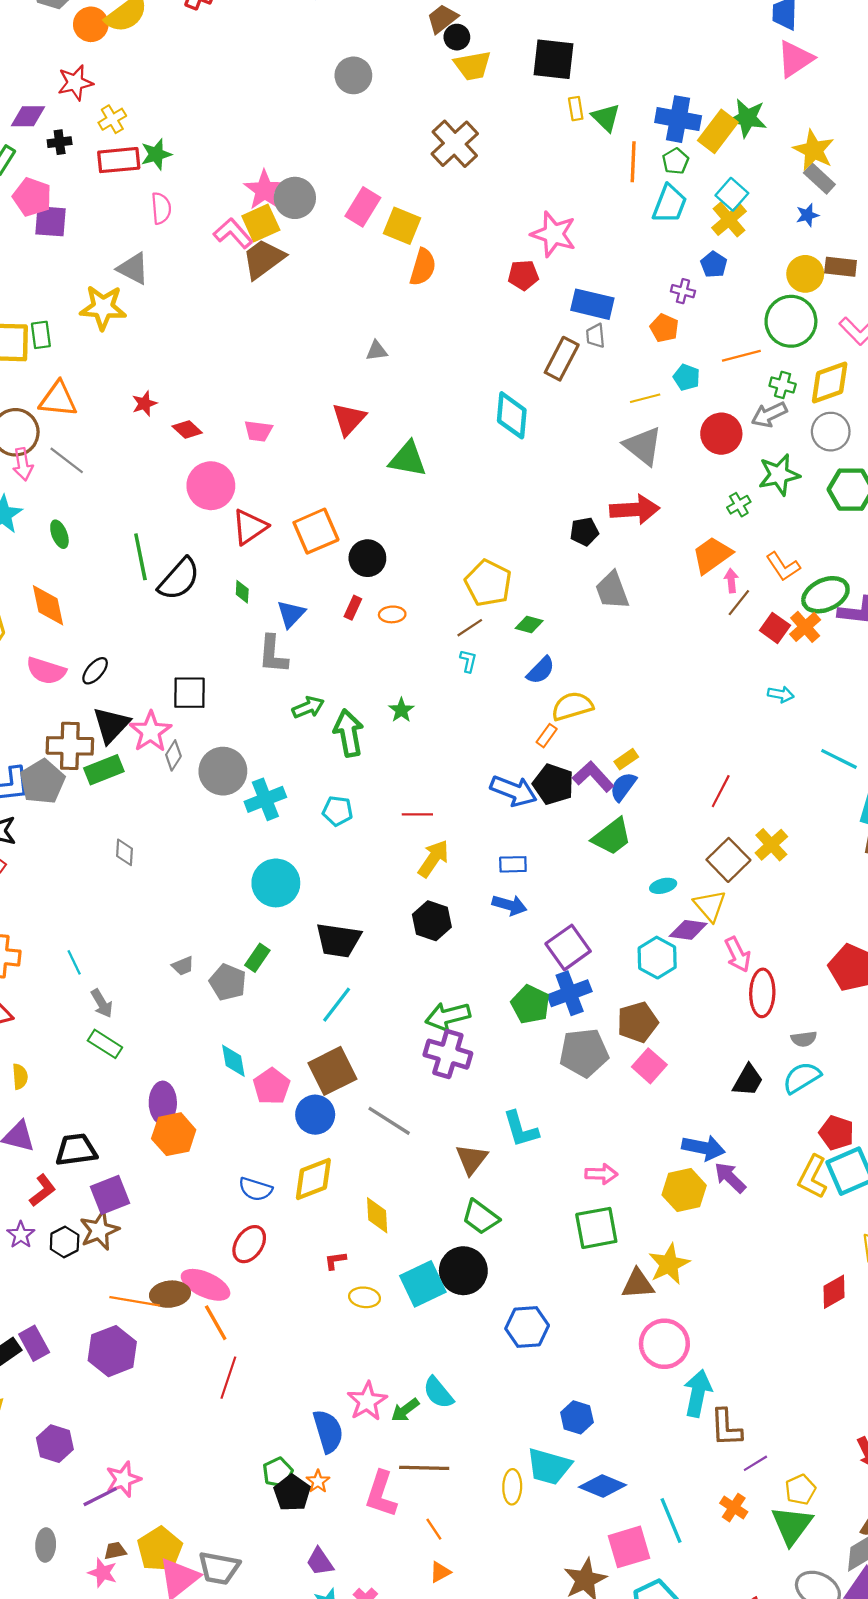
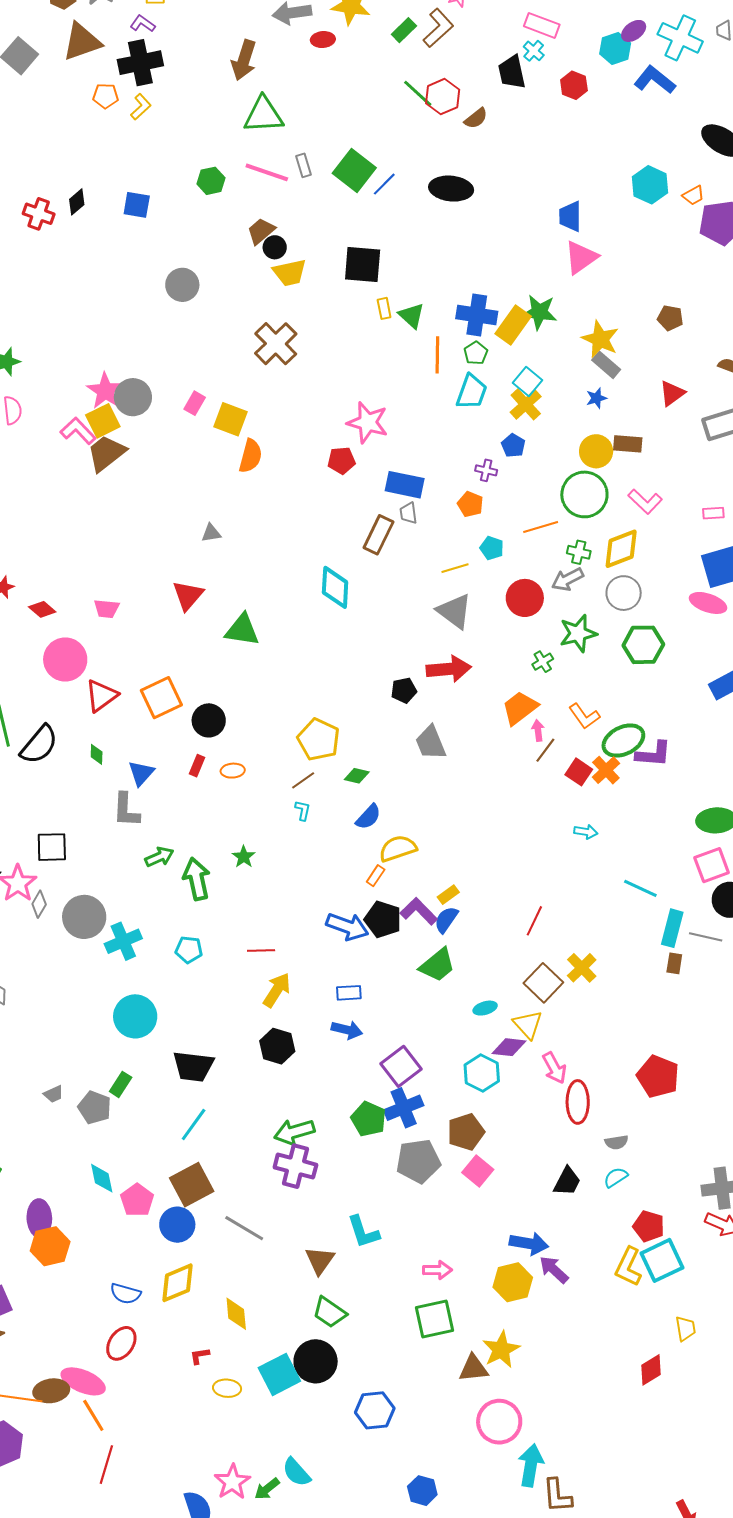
pink rectangle: (363, 207) -> (195, 403), size x0.7
cyan semicircle: (802, 1078) -> (616, 1177), size x0.7

